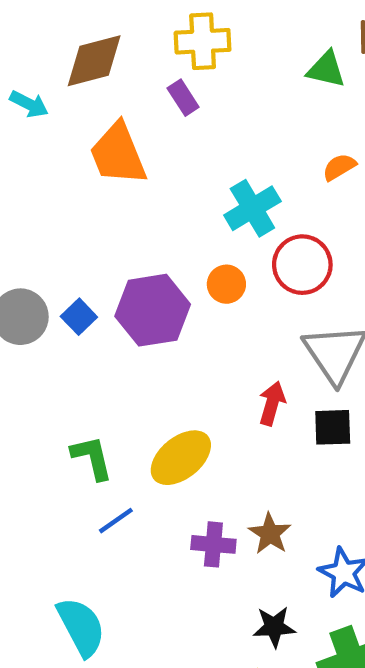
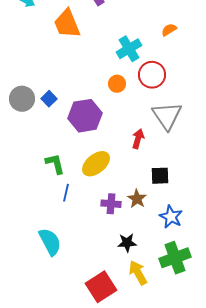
purple hexagon: (153, 310) -> (85, 116), moved
black square: (333, 427) -> (160, 176), moved
blue line: (116, 521) -> (66, 193), turned -42
black star: (274, 627) -> (127, 243), moved

